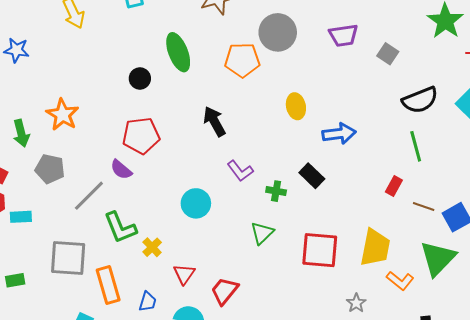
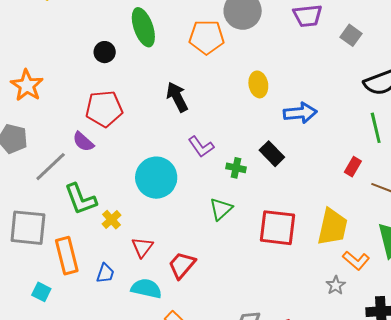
cyan circle: (196, 203) -> (156, 178), size x1.4
gray star: (356, 303) -> (336, 285), moved

